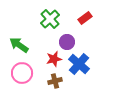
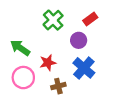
purple circle: (67, 42) -> (79, 40), moved
red star: (54, 59) -> (48, 63), moved

